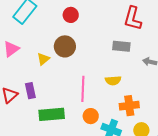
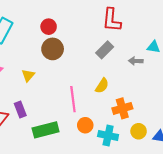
brown circle: (65, 46) -> (53, 49), moved
gray rectangle: (121, 46) -> (105, 50), turned -42
yellow semicircle: (113, 80) -> (102, 86), turned -42

